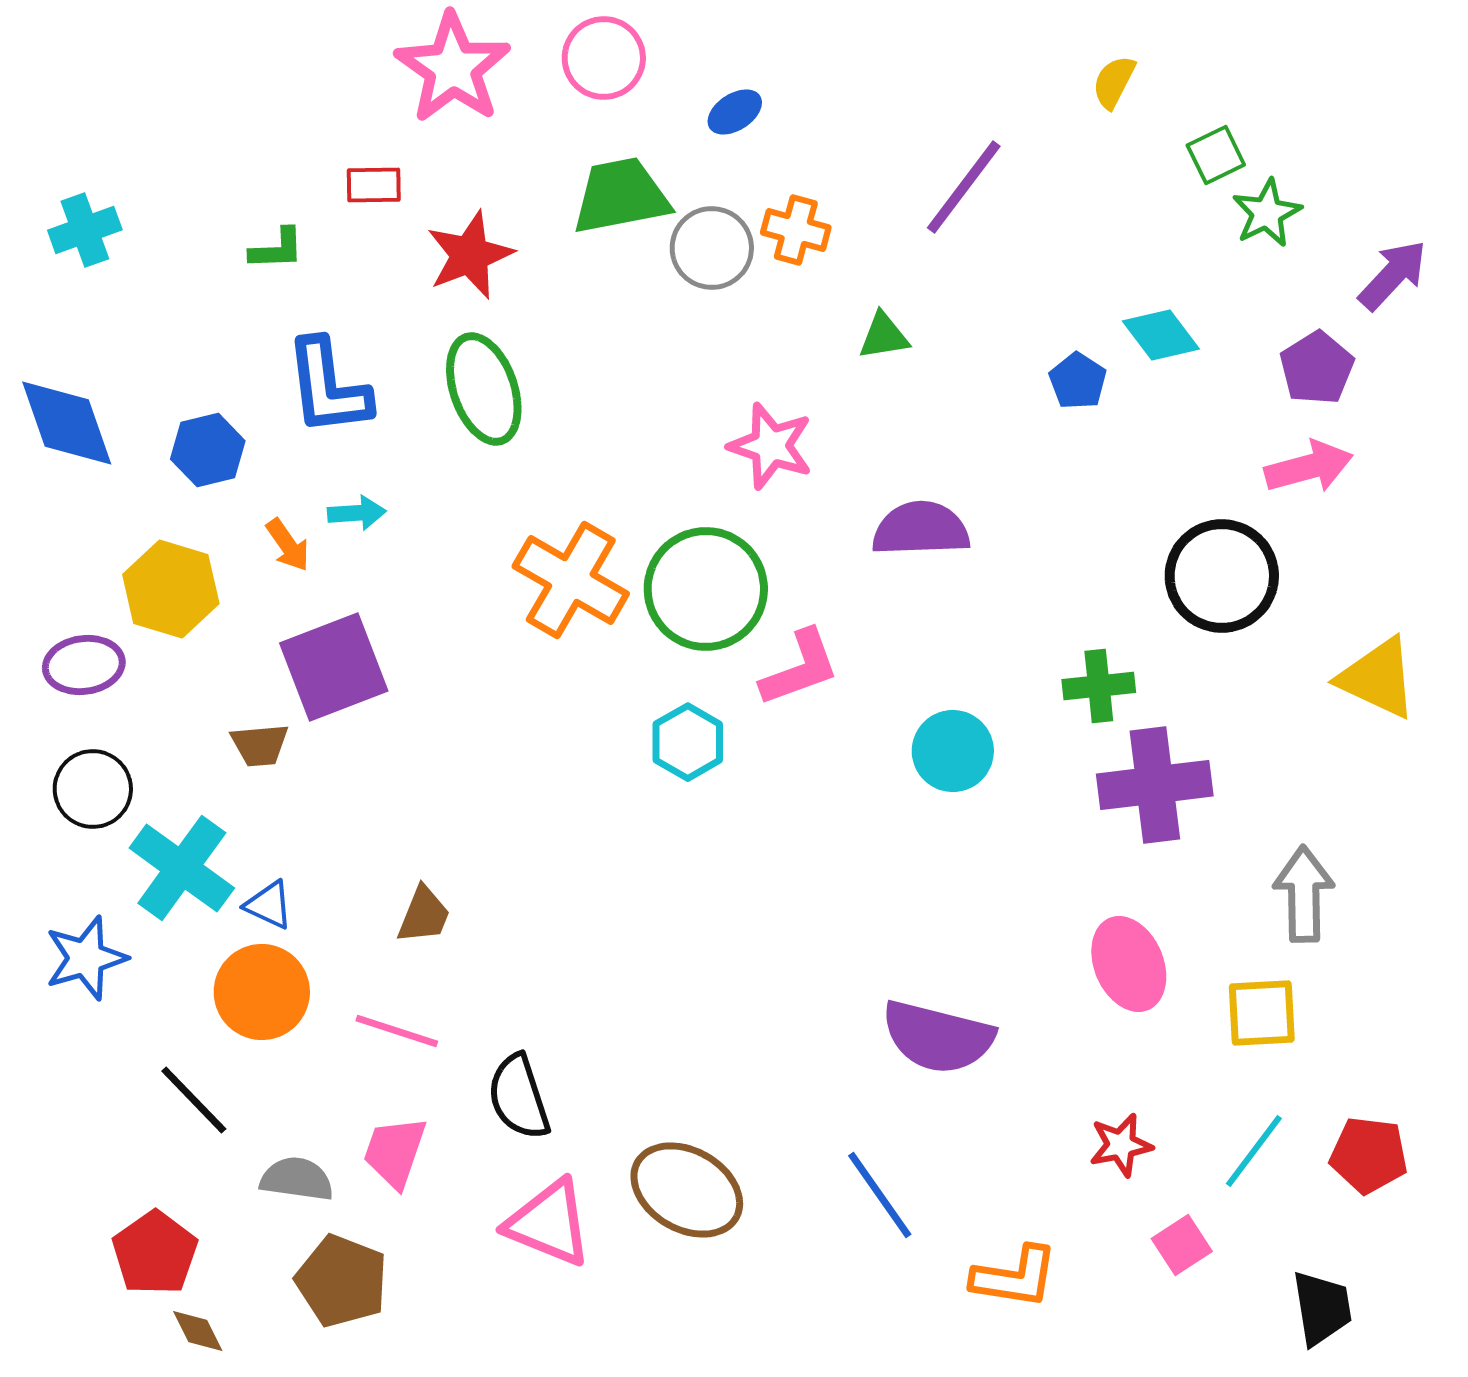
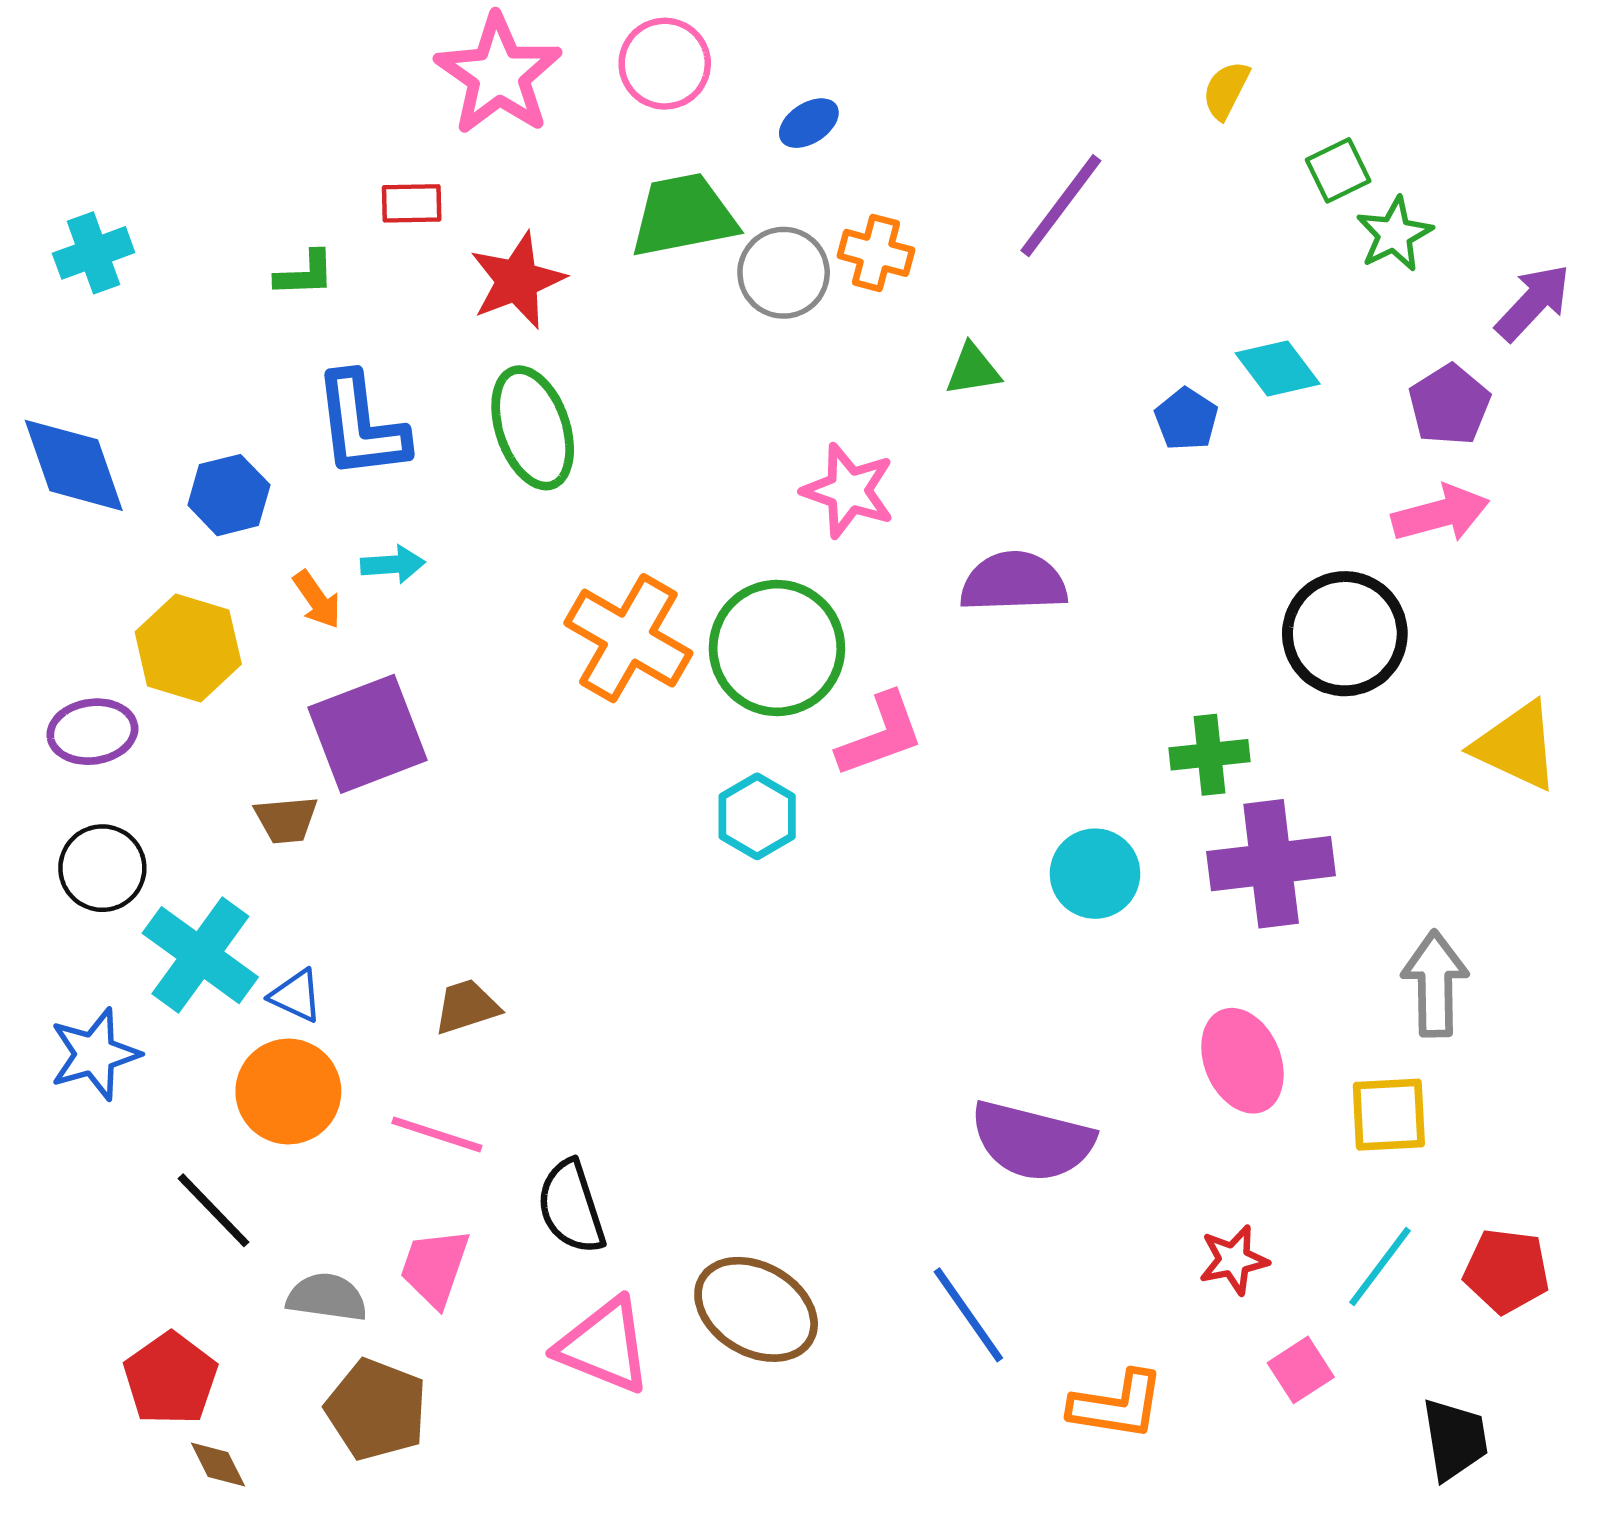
cyan circle: (953, 751) -> (1095, 874), moved
brown trapezoid: (424, 915) -> (467, 1007), turned -130

